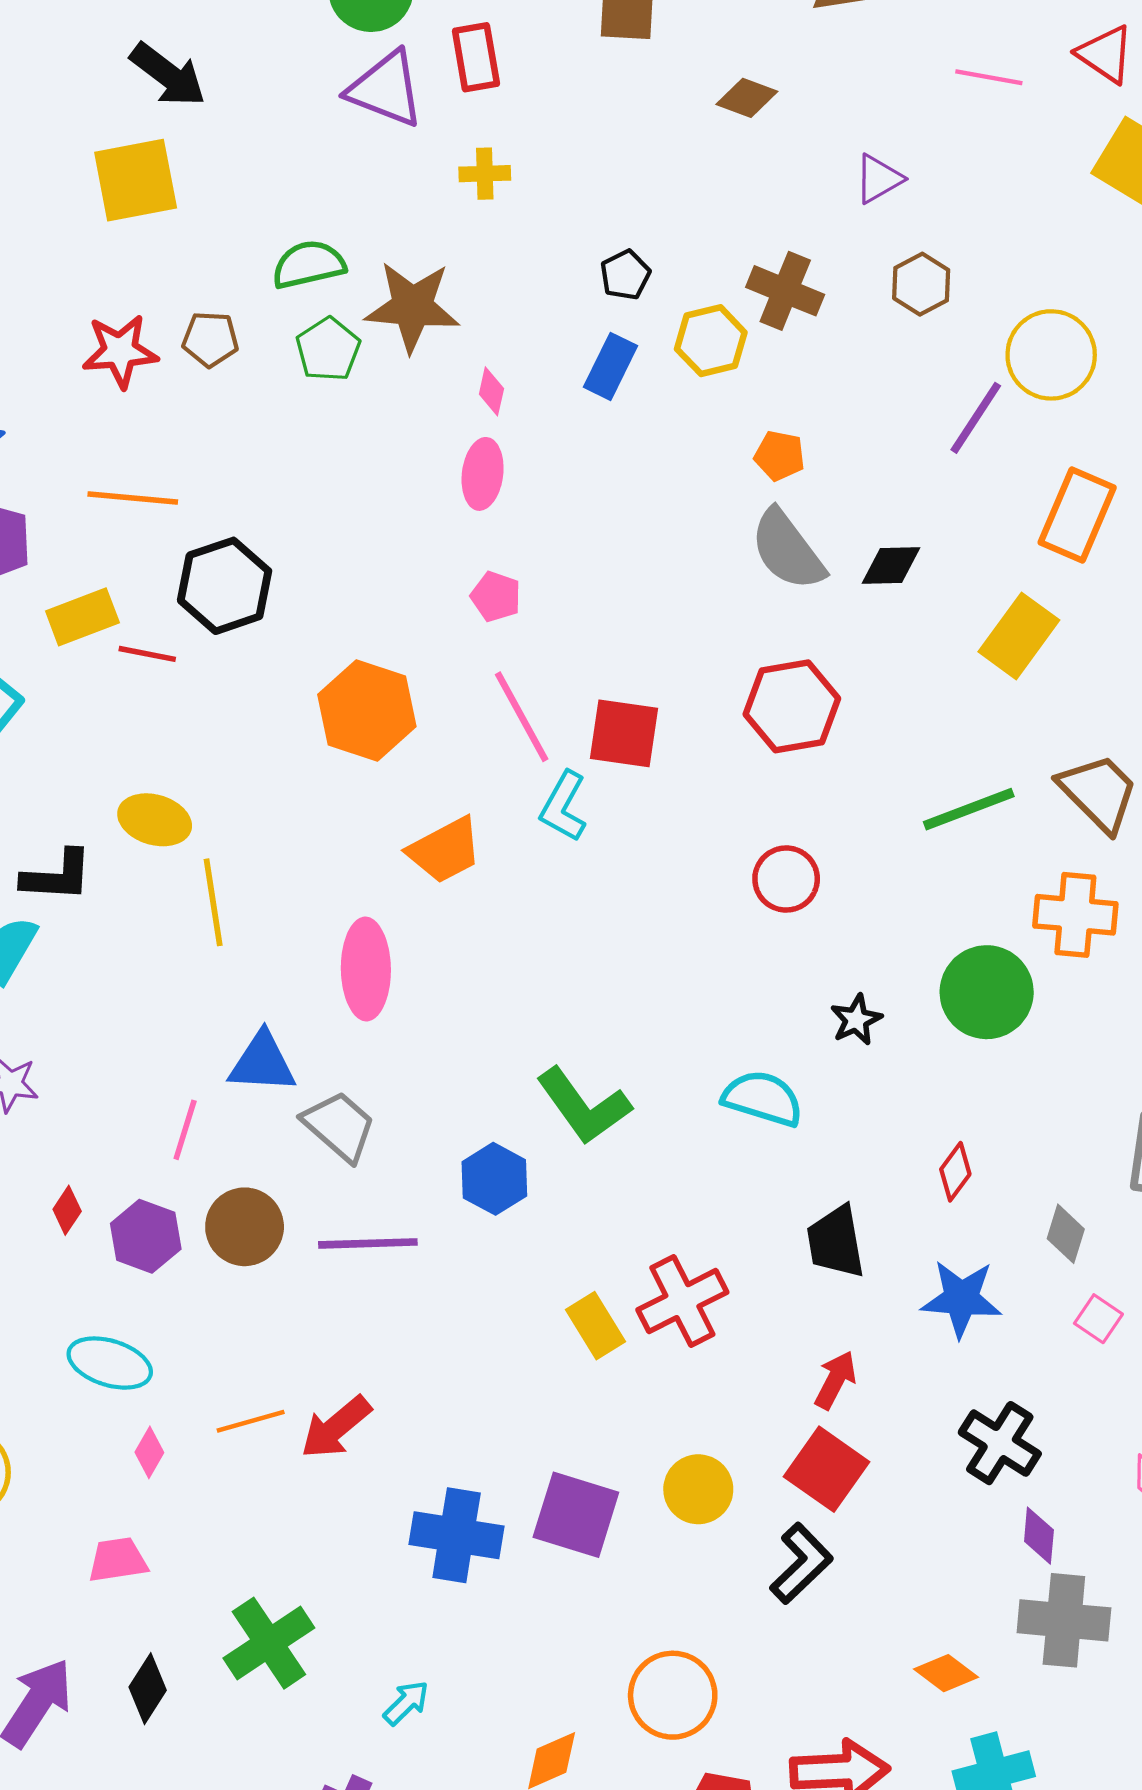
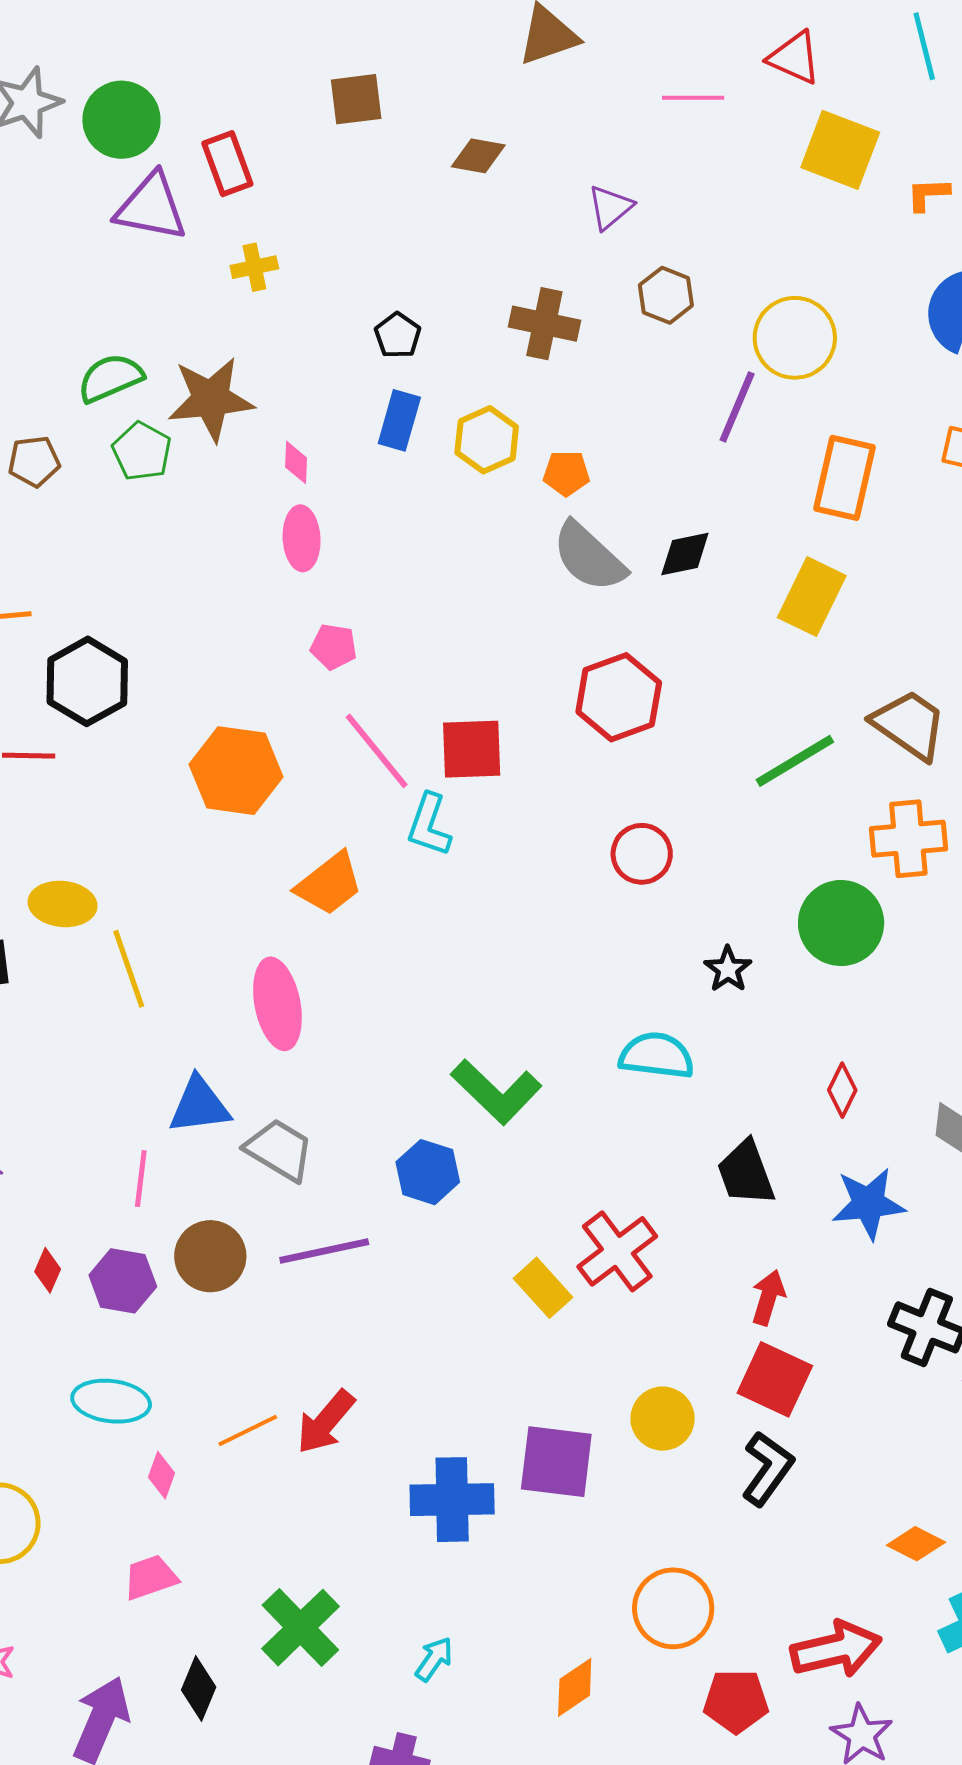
yellow hexagon: (711, 341) -> (487, 440), moved

